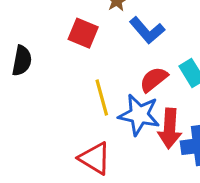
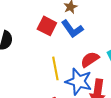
blue L-shape: (147, 30) -> (72, 29), moved

